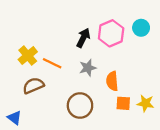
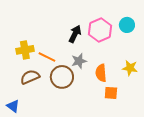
yellow cross: (28, 56) -> (25, 50), turned 30
yellow star: (145, 103) -> (130, 68), moved
brown circle: (80, 106) -> (62, 77), moved

